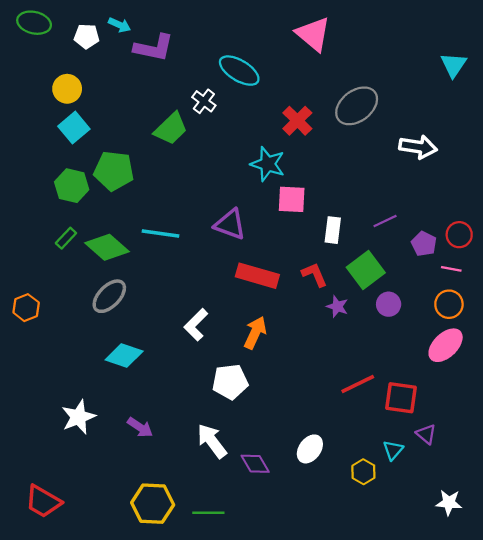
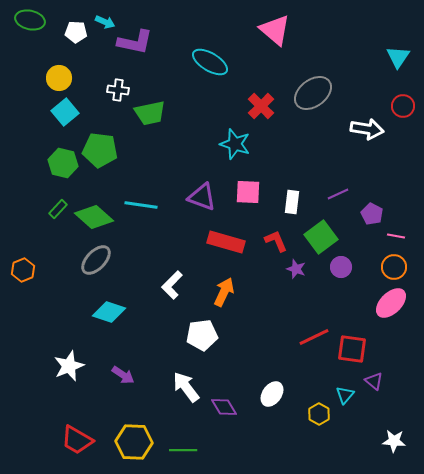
white cross: (204, 101) -> (118, 90), moved, turned -30
green trapezoid: (171, 129) -> (150, 113), turned 32
pink square: (292, 199) -> (248, 192), moved
red circle: (459, 235) -> (403, 106), moved
red trapezoid: (43, 501) -> (77, 440), moved

